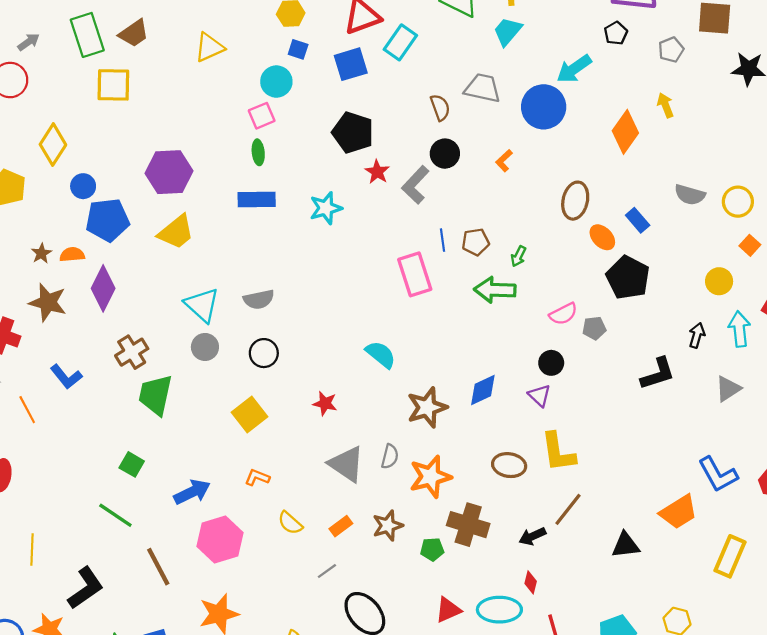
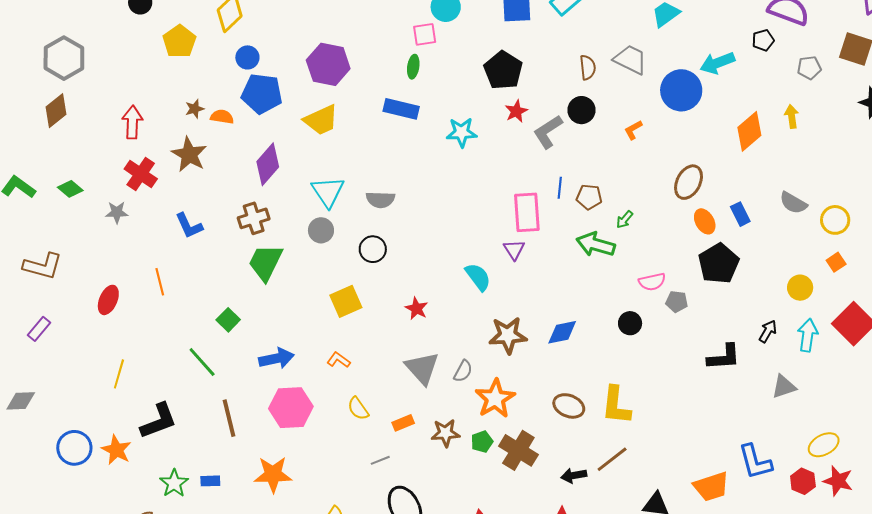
purple diamond: (103, 288) -> (268, 164), moved
purple triangle: (539, 395) -> (514, 250), moved
orange line: (27, 410) -> (160, 282), moved
orange star: (430, 477) -> (495, 399), turned -30
green pentagon: (432, 549) -> (482, 442), moved, turned -30

